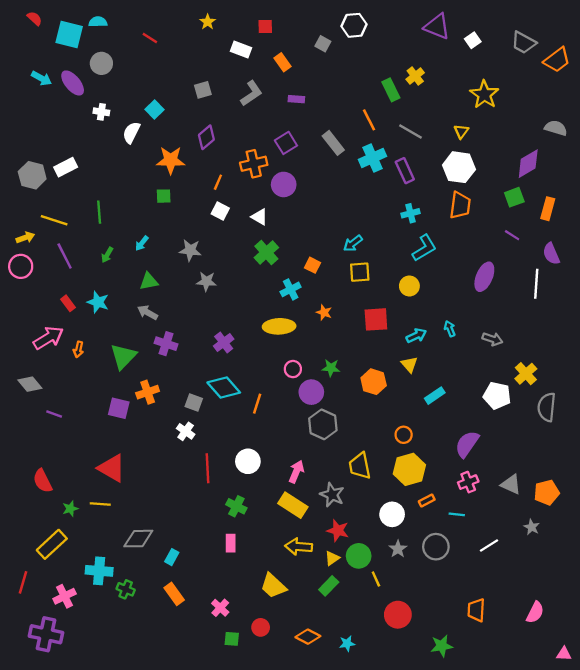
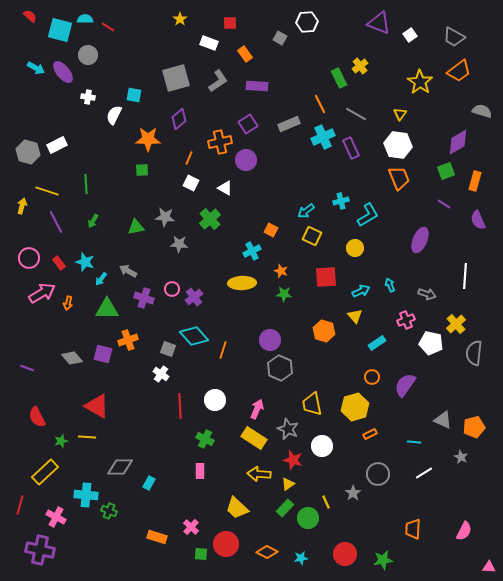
red line: (150, 38) -> (108, 27), moved
orange trapezoid: (557, 60) -> (459, 71), moved
gray square: (203, 90) -> (176, 78), size x1.8
purple rectangle: (296, 99) -> (257, 86), size x1.5
cyan square: (154, 110) -> (134, 95), turned -35
gray rectangle: (333, 143) -> (289, 124), turned -75
orange trapezoid: (460, 205) -> (399, 178), turned -30
cyan cross: (411, 213) -> (341, 201), moved
yellow arrow: (25, 238) -> (22, 206), turned -56
cyan arrow: (142, 243) -> (101, 279), moved
green cross: (266, 253) -> (210, 219), moved
pink circle: (21, 266) -> (29, 258), moved
yellow square: (360, 272) -> (312, 236), turned 30
green triangle: (149, 281) -> (136, 227), moved
white line: (536, 284) -> (465, 276), moved
green triangle: (123, 356) -> (107, 309), turned 45
green star: (331, 368) -> (284, 294), moved
pink circle: (293, 369) -> (172, 289), moved
gray diamond: (30, 384) -> (72, 358), moved
purple line: (54, 414) -> (27, 368), moved
orange circle: (404, 435) -> (372, 377), moved
pink cross: (468, 482) -> (406, 320), moved
white circle: (392, 514) -> (322, 446), moved
cyan line: (457, 514) -> (414, 442), moved
gray star: (398, 549) -> (353, 493), moved
green circle: (359, 556) -> (308, 518), moved
orange rectangle: (174, 594) -> (157, 537), moved, turned -36
pink cross: (65, 596) -> (56, 517), turned -36
red circle: (398, 615) -> (345, 554), moved
red circle: (261, 627) -> (226, 544), size x1.6

